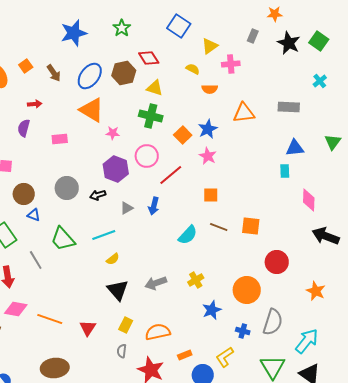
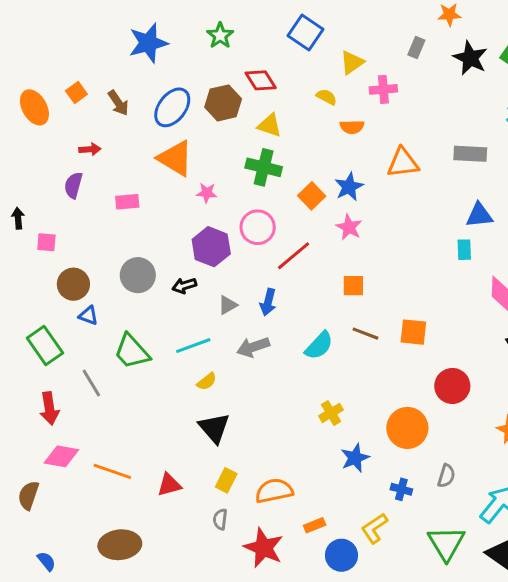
gray arrow: (156, 283) -> (253, 347), moved
gray semicircle: (273, 322) -> (446, 476), size x0.6
red triangle: (88, 328) -> (169, 485), turned 42

